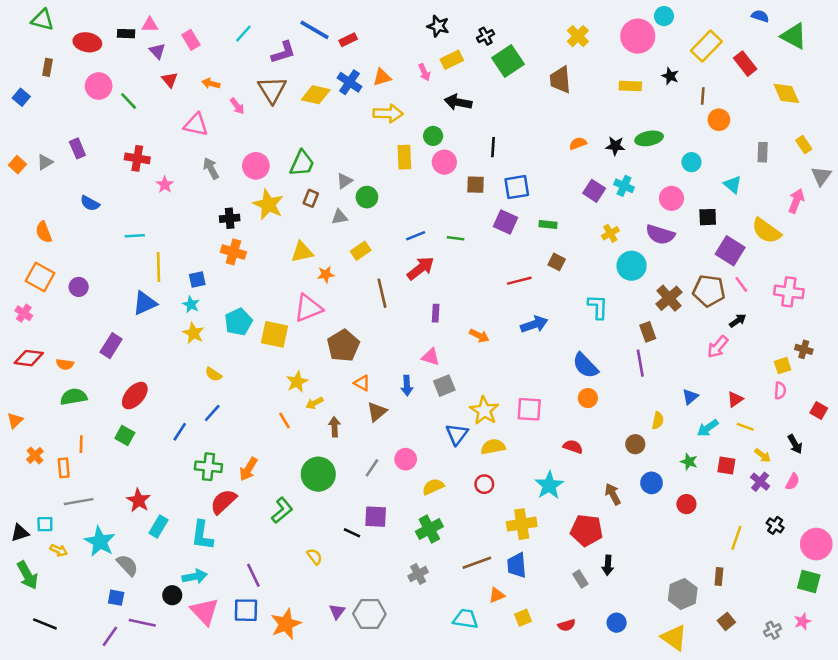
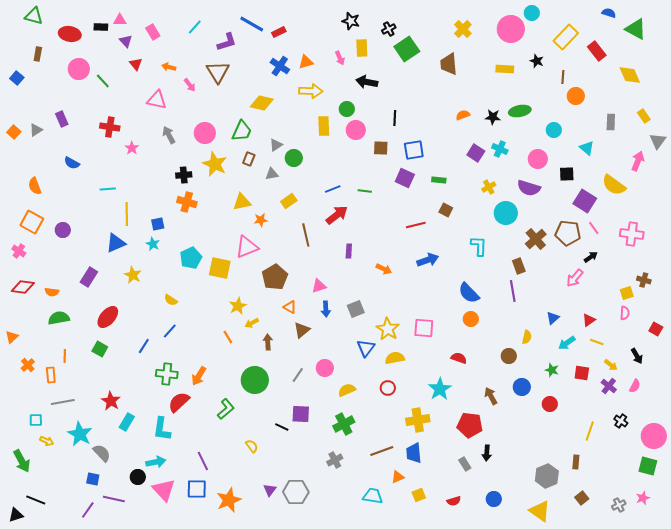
yellow rectangle: (452, 60) -> (362, 48), turned -66
yellow diamond: (316, 95) -> (262, 103), moved
yellow star: (193, 333) -> (133, 275), moved
pink triangle: (431, 357) -> (319, 286), moved, turned -35
black triangle: (20, 533) -> (16, 515), moved

